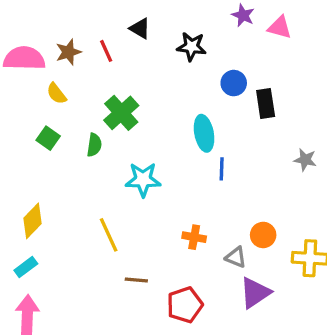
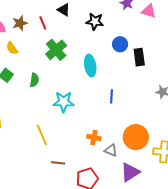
green cross: (121, 113) -> (56, 50), moved
cyan ellipse: (204, 133) -> (90, 66), moved
orange circle: (263, 235) -> (136, 137), size x1.6
gray triangle: (236, 257) -> (111, 150), moved

